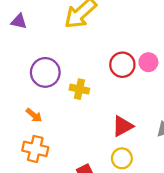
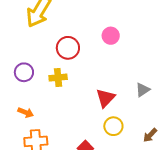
red circle: (122, 65) -> (68, 48), moved
purple circle: (45, 72) -> (24, 72), size x0.7

